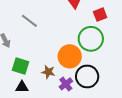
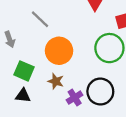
orange circle: (70, 56) -> (59, 51), moved

